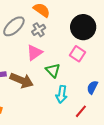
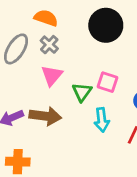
pink square: (78, 54) -> (107, 82), moved
green triangle: (53, 70) -> (82, 92), turned 35

